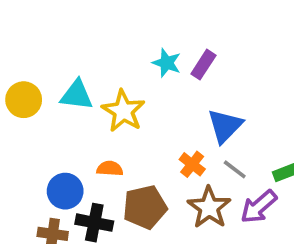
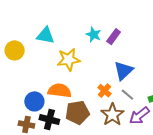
cyan triangle: (77, 95) -> (46, 35), moved
yellow star: (123, 111) -> (69, 60), turned 30
orange semicircle: (110, 169) -> (59, 91), size x1.6

